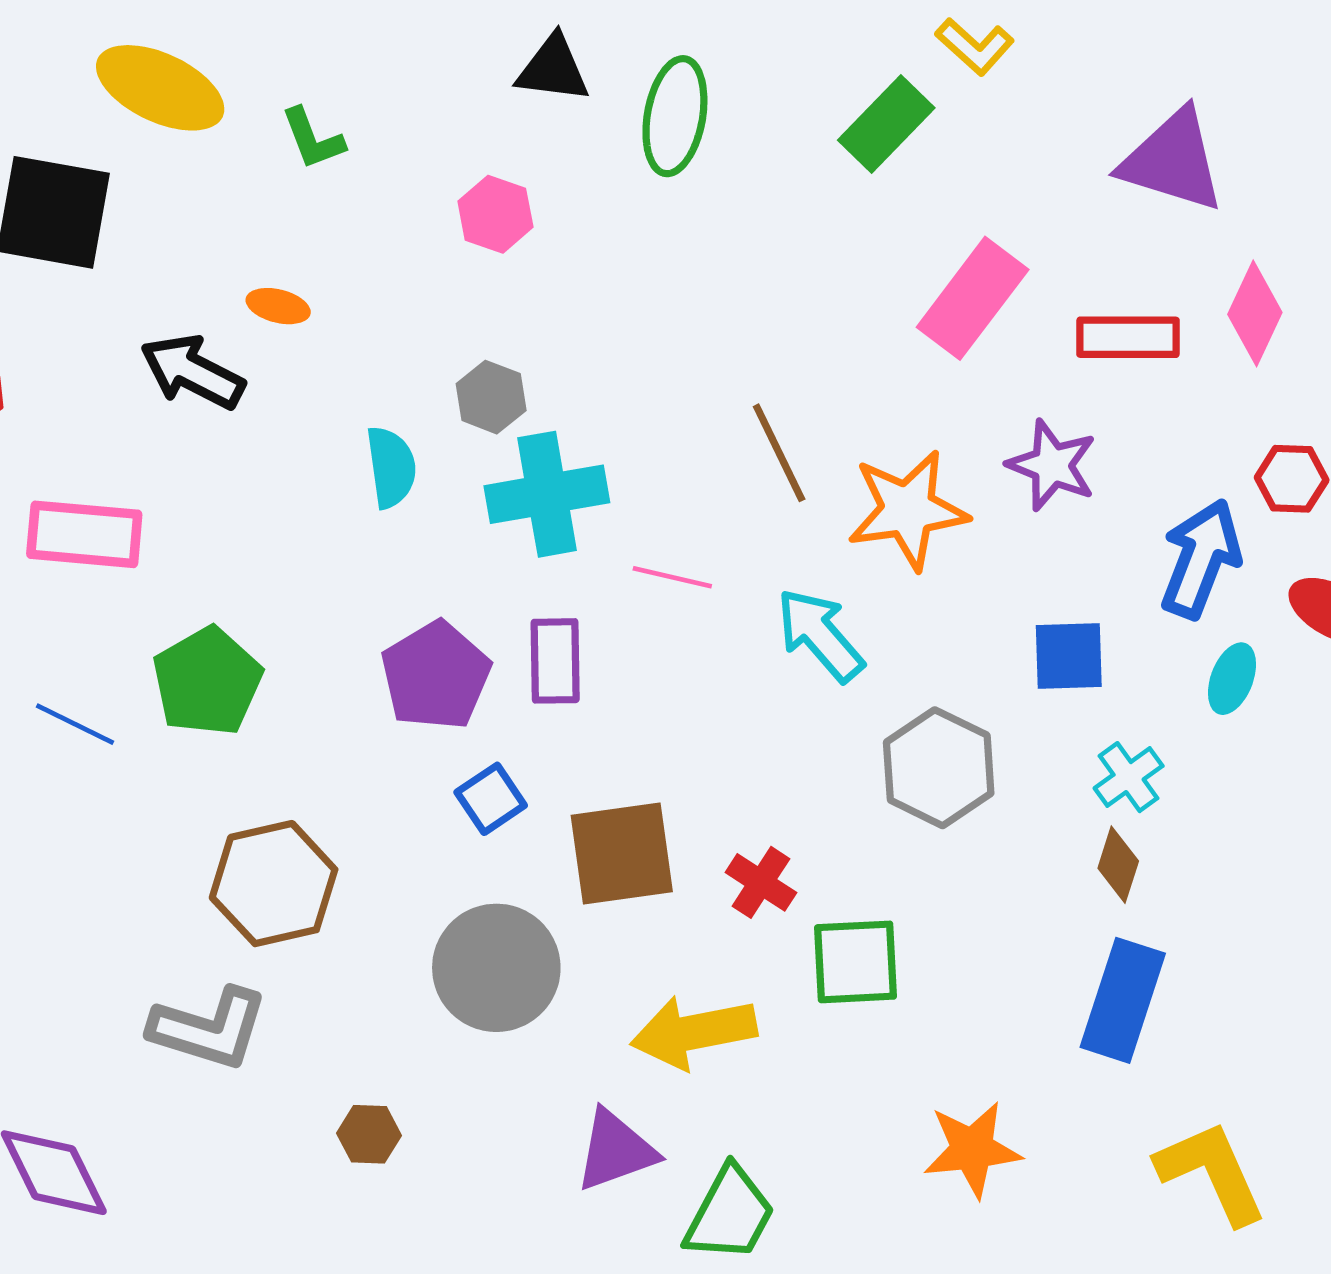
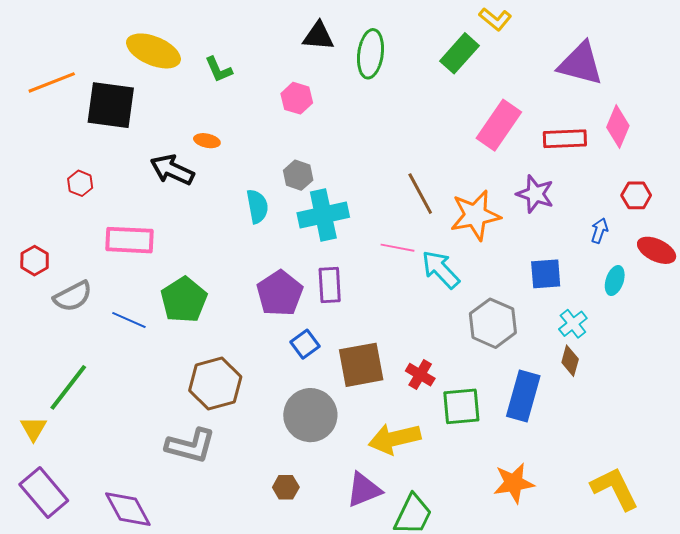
blue arrow: (1201, 559) -> (599, 231), size x0.5
pink line: (672, 577) -> (398, 248), moved
blue rectangle: (1123, 1000) -> (523, 396), moved
brown hexagon: (369, 1134) -> (286, 487), moved

